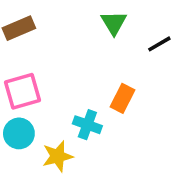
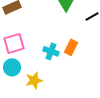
cyan cross: (87, 125) -> (51, 51), moved

